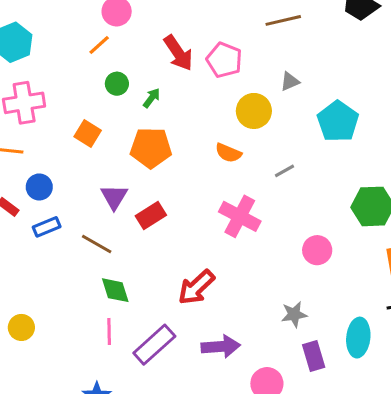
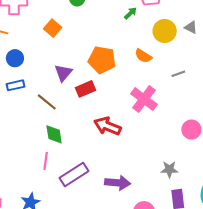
gray triangle: (290, 81) -> (191, 27), moved, turned 40
green arrow: (152, 98) -> (130, 13), moved
orange pentagon: (151, 148) -> (102, 60), moved
red arrow: (196, 287) -> (108, 126), moved, turned 56

